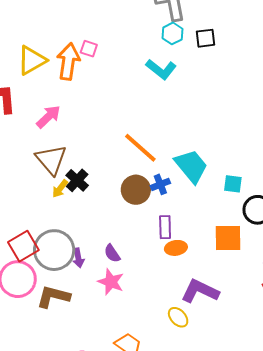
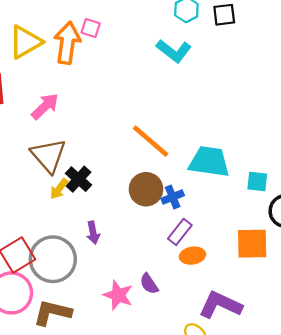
cyan trapezoid: (191, 166) -> (209, 162), turned -42
blue cross: (160, 184) -> (173, 197), moved
purple rectangle: (165, 227) -> (180, 232), turned 40
purple semicircle: (112, 253) -> (149, 284), moved
purple arrow: (78, 258) -> (93, 233), moved

